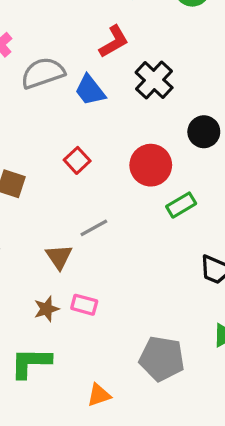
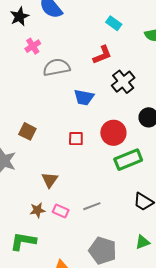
blue trapezoid: (90, 90) -> (84, 97), moved, turned -50
red square: (77, 160) -> (76, 139), moved, turned 35
green rectangle: (181, 205) -> (128, 160), size x1.5
gray line: (94, 228) -> (92, 206), moved

